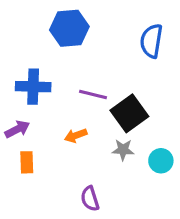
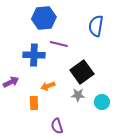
blue cross: (33, 87) -> (34, 55), moved
purple line: (93, 95) -> (59, 44), moved
orange rectangle: (27, 162) -> (34, 103), moved

